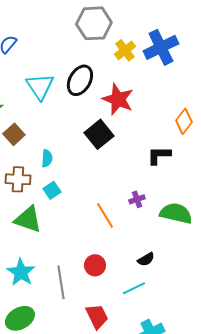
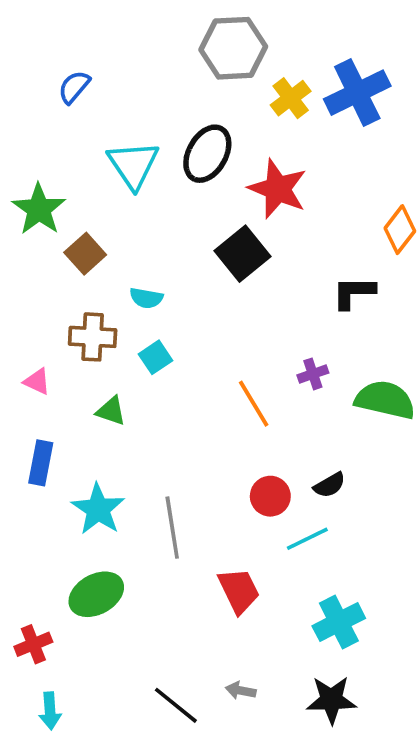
cyan semicircle: (47, 158) -> (146, 298), turned 96
green triangle: (28, 219) -> (111, 411), size x0.6
red circle: (95, 265) -> (270, 496), moved

